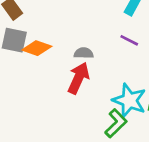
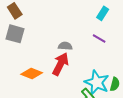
orange diamond: (37, 48) -> (32, 74), moved

